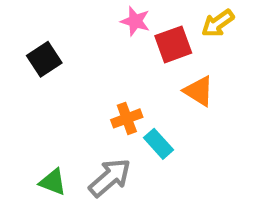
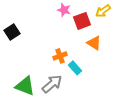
black square: (44, 59) -> (12, 32), moved
green triangle: (53, 182) -> (25, 86), size x1.5

